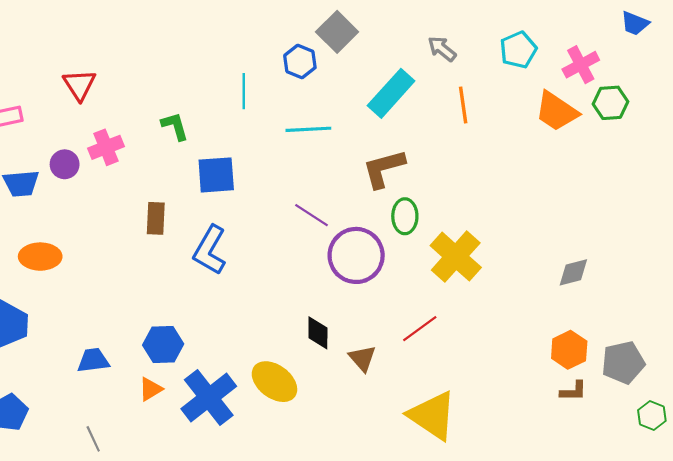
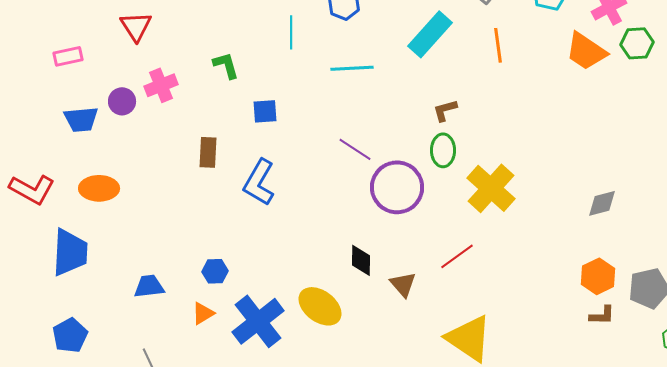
brown L-shape: (384, 169) -> (445, 110), moved, size x0.6
blue square: (216, 175) -> (265, 111), size x0.7
blue hexagon: (163, 345) -> (215, 271), size x0.7

